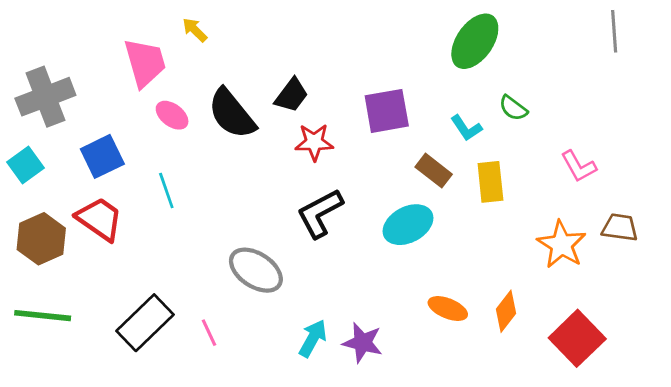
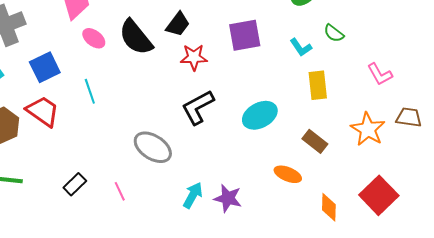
brown rectangle: (434, 171) -> (315, 141), moved
orange diamond: (506, 311) -> (329, 207), moved, turned -36
black rectangle: (145, 323) -> (75, 184), size x0.6

